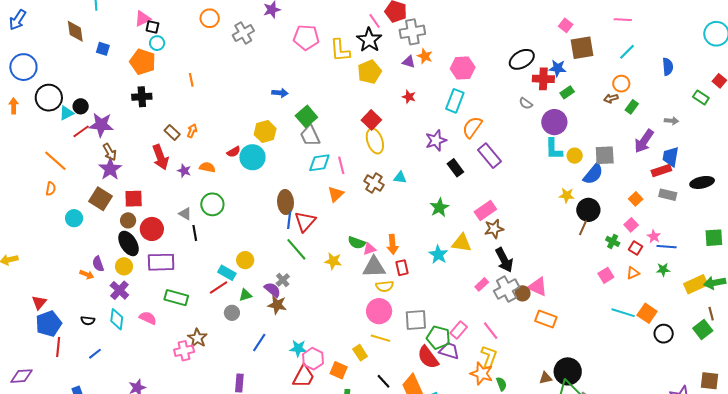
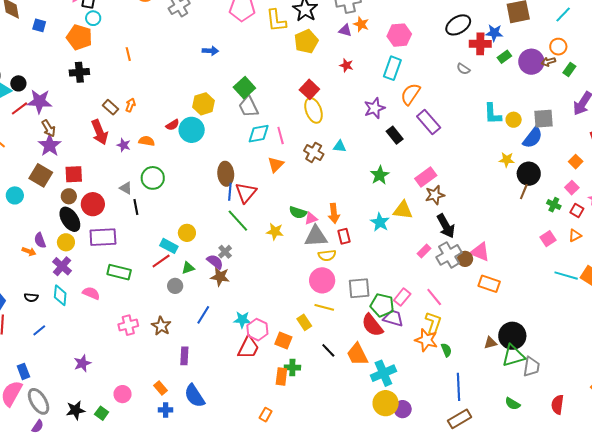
blue arrow: (280, 93) -> (210, 51), moved
purple circle: (554, 122) -> (531, 62), moved
brown star: (197, 338) -> (161, 326), moved

